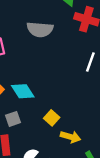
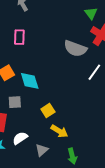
gray semicircle: (40, 29) -> (75, 49), moved

